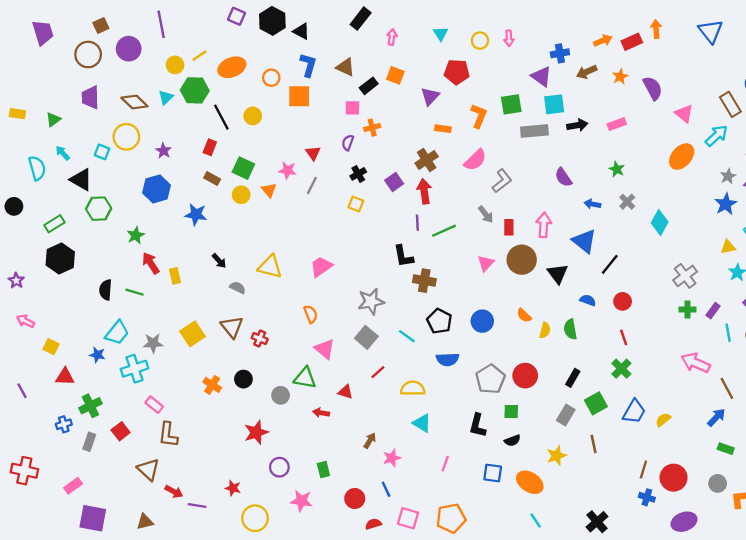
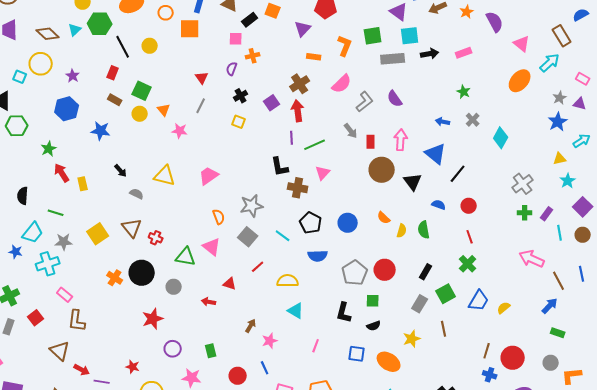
pink star: (288, 170) -> (180, 131), moved
purple semicircle: (563, 177) -> (395, 99), moved
pink triangle: (486, 263) -> (323, 173), moved
green line: (134, 292) -> (56, 213), moved
orange semicircle: (311, 314) -> (219, 217), moved
green triangle: (305, 378) -> (186, 257), moved
black circle: (243, 379) -> (142, 273), size x1.6

